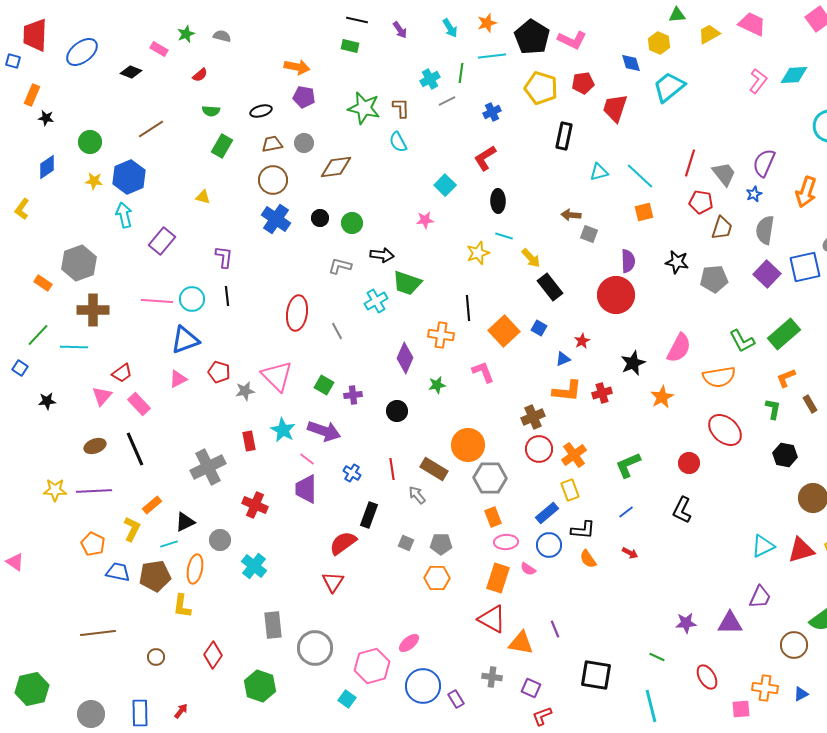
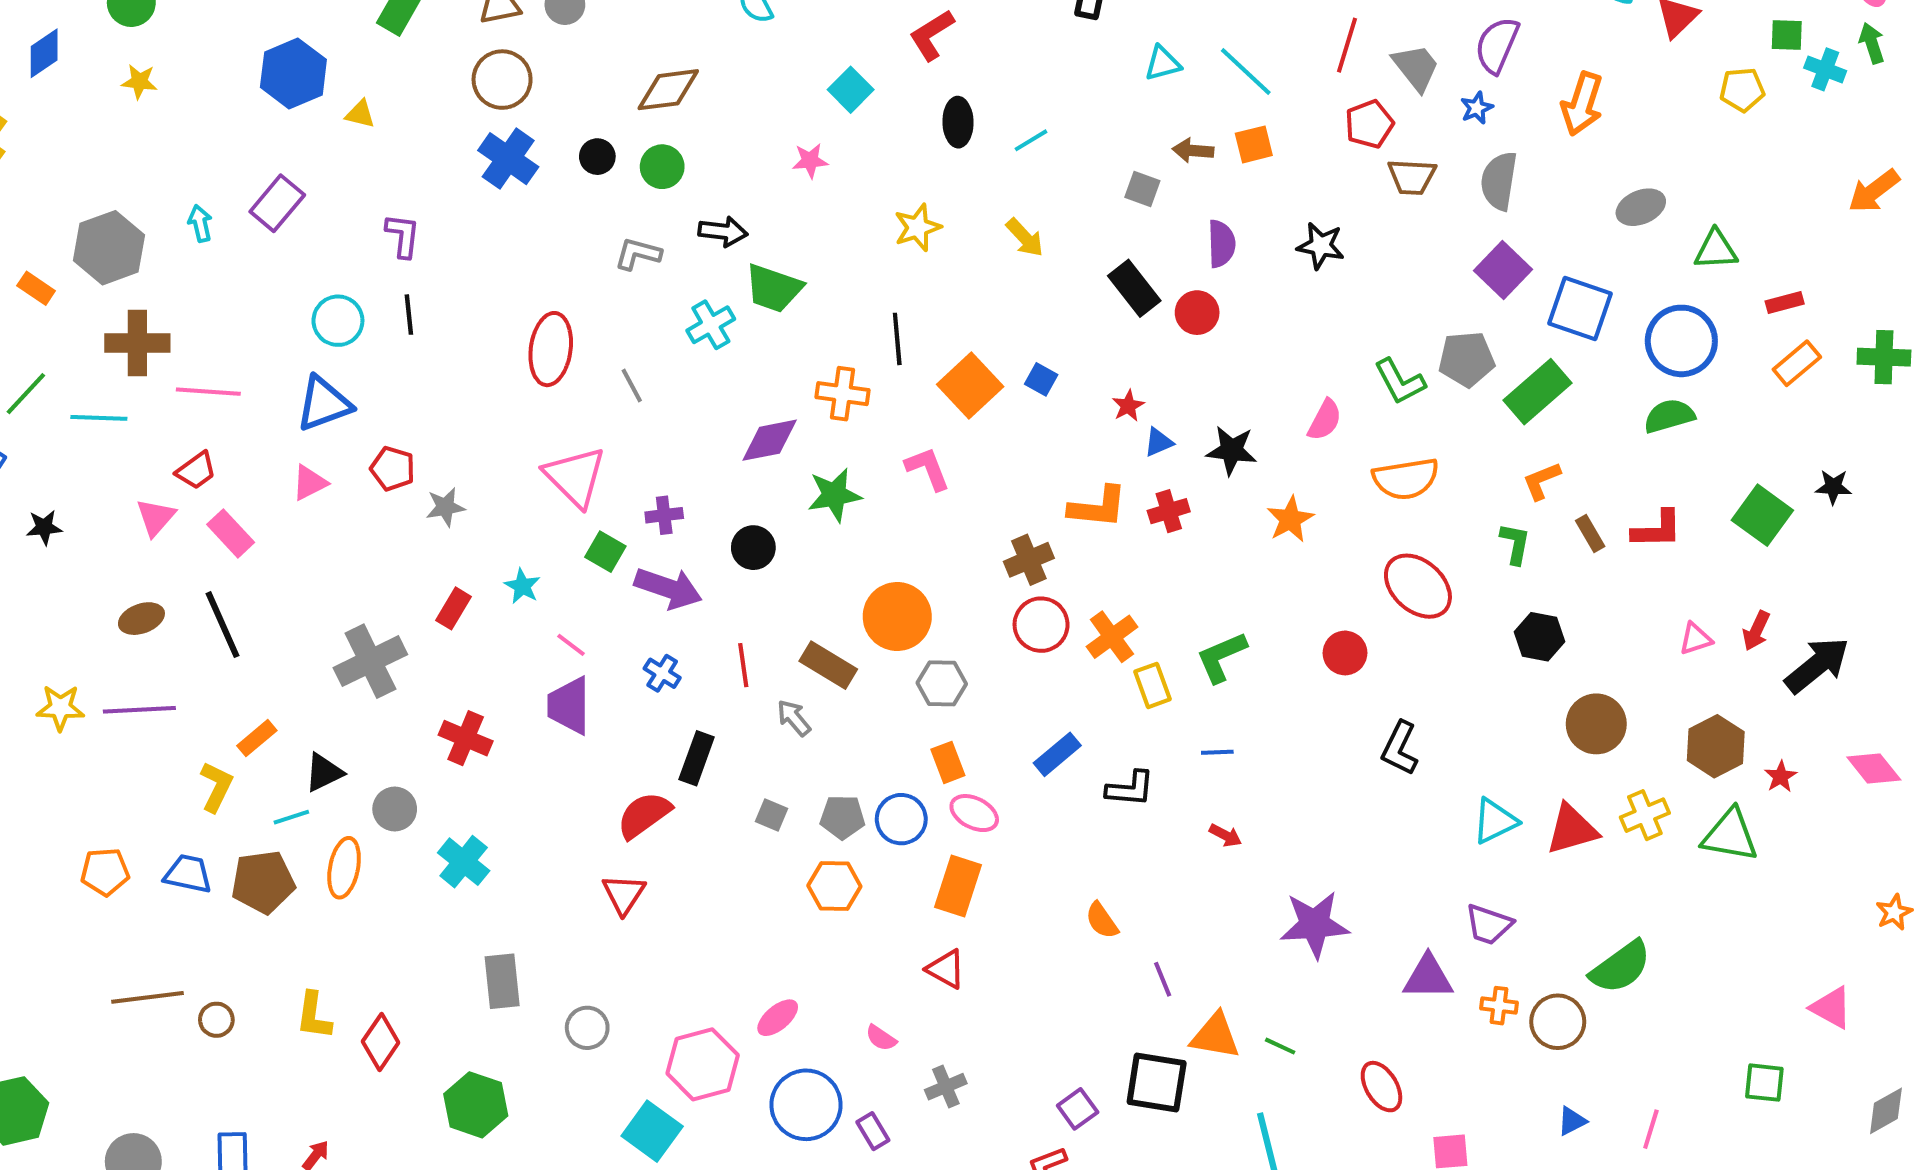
brown diamond: (336, 167) -> (668, 90), moved
blue hexagon: (129, 177) -> (293, 73), moved
red pentagon: (701, 202) -> (1369, 124), turned -30
cyan arrow: (124, 215) -> (200, 223), moved, size x0.7
brown arrow: (571, 215) -> (1193, 150), moved
brown trapezoid: (722, 228) -> (1412, 177), turned 75
cyan line: (504, 236) -> (1031, 140), moved, turned -48
blue square: (805, 267) -> (1580, 309), moved, turned 32
gray pentagon: (714, 279) -> (1467, 359), moved
black rectangle: (550, 287) -> (1134, 288), moved
red circle: (616, 295) -> (1197, 313), size x0.6
pink line: (157, 301) -> (208, 392), moved
green L-shape: (742, 341) -> (1400, 381), moved
pink semicircle: (679, 348) -> (1325, 420), size x0.7
purple diamond: (405, 358) -> (770, 440), turned 56
blue triangle: (563, 359) -> (1159, 442), moved
black star: (633, 363) -> (1232, 450), turned 30
pink triangle: (277, 376) -> (575, 477), moved
green square: (324, 385) -> (605, 552), moved
green star: (437, 385) -> (834, 495), size x1.5
cyan star: (283, 430) -> (522, 586), size x0.7
purple arrow: (324, 431) -> (668, 588), moved
red rectangle: (249, 441) -> (453, 608), turned 42
gray hexagon: (490, 478) -> (942, 683), size x0.7
yellow rectangle: (570, 490) -> (1152, 685), moved
black L-shape: (682, 510) -> (1400, 748), moved
blue line: (626, 512) -> (1217, 752), turned 35
pink ellipse: (506, 542) -> (974, 813), turned 30
orange pentagon: (93, 544) -> (105, 872), moved, turned -30
blue circle: (549, 545) -> (901, 819), moved
orange semicircle: (588, 559) -> (1102, 920), moved
pink semicircle: (528, 569) -> (881, 1038), moved
purple trapezoid: (760, 597) -> (1489, 924), turned 85
yellow L-shape: (182, 606) -> (314, 1016), moved
red triangle: (492, 619) -> (946, 969), size x0.7
purple star: (686, 623) -> (1315, 924), moved, size x1.6
purple line: (555, 629) -> (1163, 979), moved
orange triangle: (521, 643) -> (1215, 1036), moved
gray circle: (315, 648) -> (587, 1028), size x0.6
brown circle: (156, 657) -> (216, 1020), moved
gray cross: (492, 677) -> (946, 1087), turned -30
purple square: (531, 688) -> (1078, 1109), moved, turned 30
orange cross: (765, 688) -> (1499, 1006), moved, size x0.7
cyan square: (347, 699) -> (652, 1131), size x1.6

